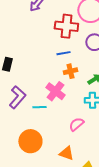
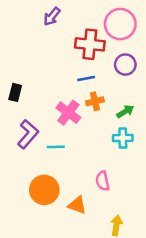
pink cross: (55, 91) -> (68, 113), moved
pink semicircle: (76, 124) -> (103, 181), moved, turned -63
orange triangle: (66, 153) -> (77, 205), moved

